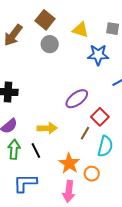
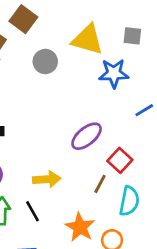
brown square: (45, 20) -> (23, 19), moved
yellow triangle: (81, 30) -> (88, 40), size x1.4

